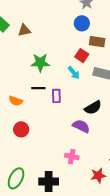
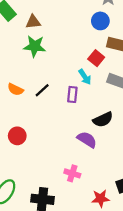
green star: (40, 63) -> (35, 46), moved
black line: (38, 88) -> (42, 90), turned -48
purple rectangle: (56, 96) -> (72, 94), moved
orange semicircle: (16, 101) -> (15, 89), moved

